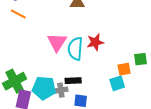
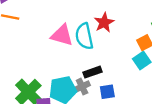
pink triangle: (57, 42) -> (62, 35), turned -30

